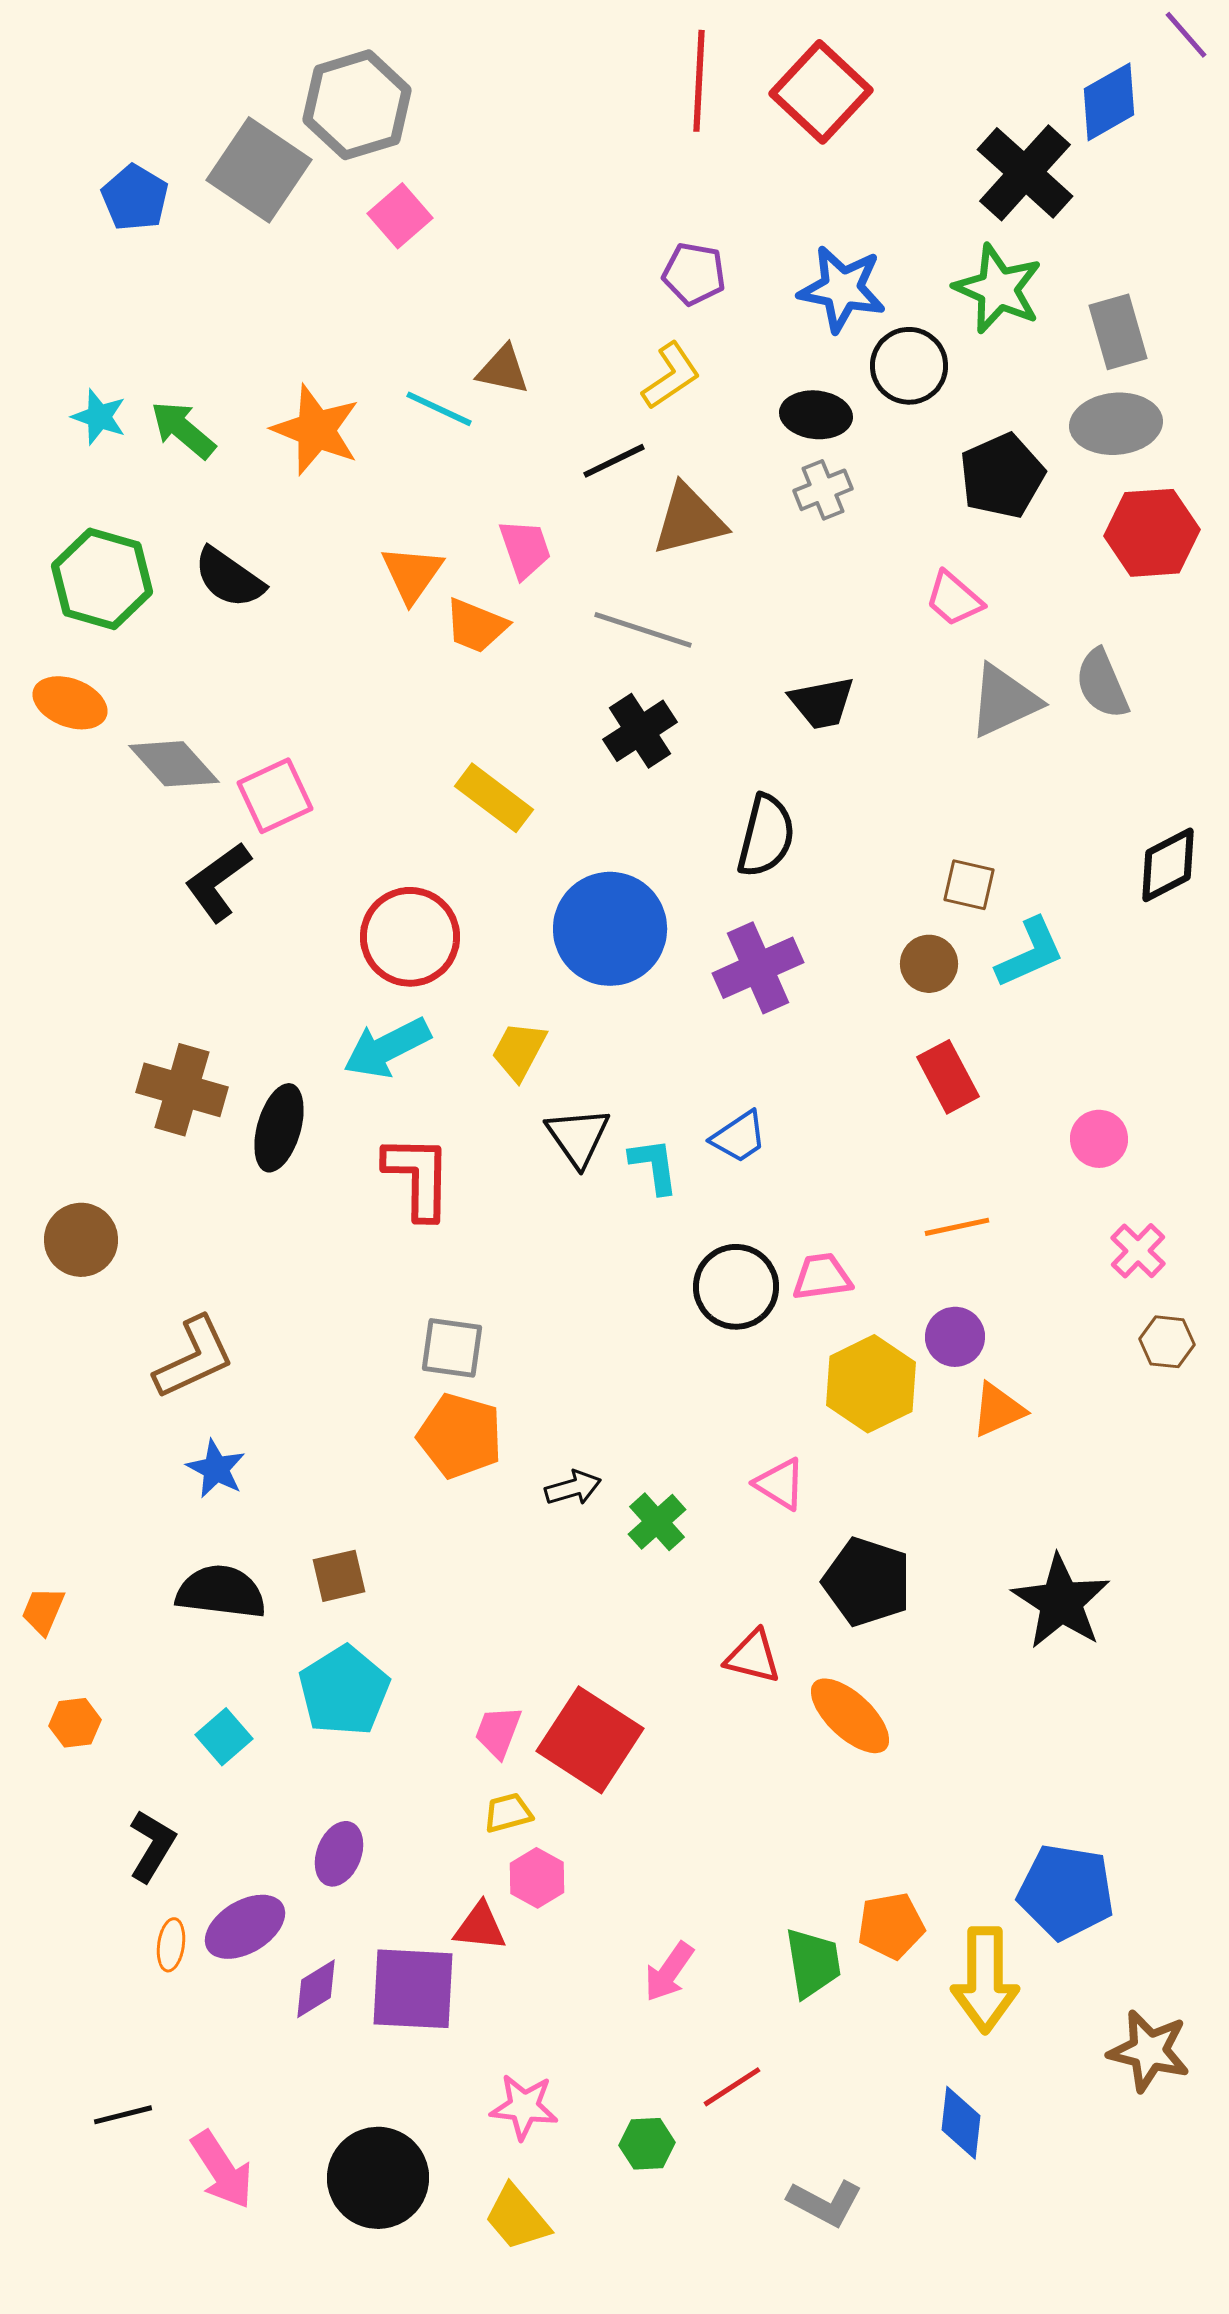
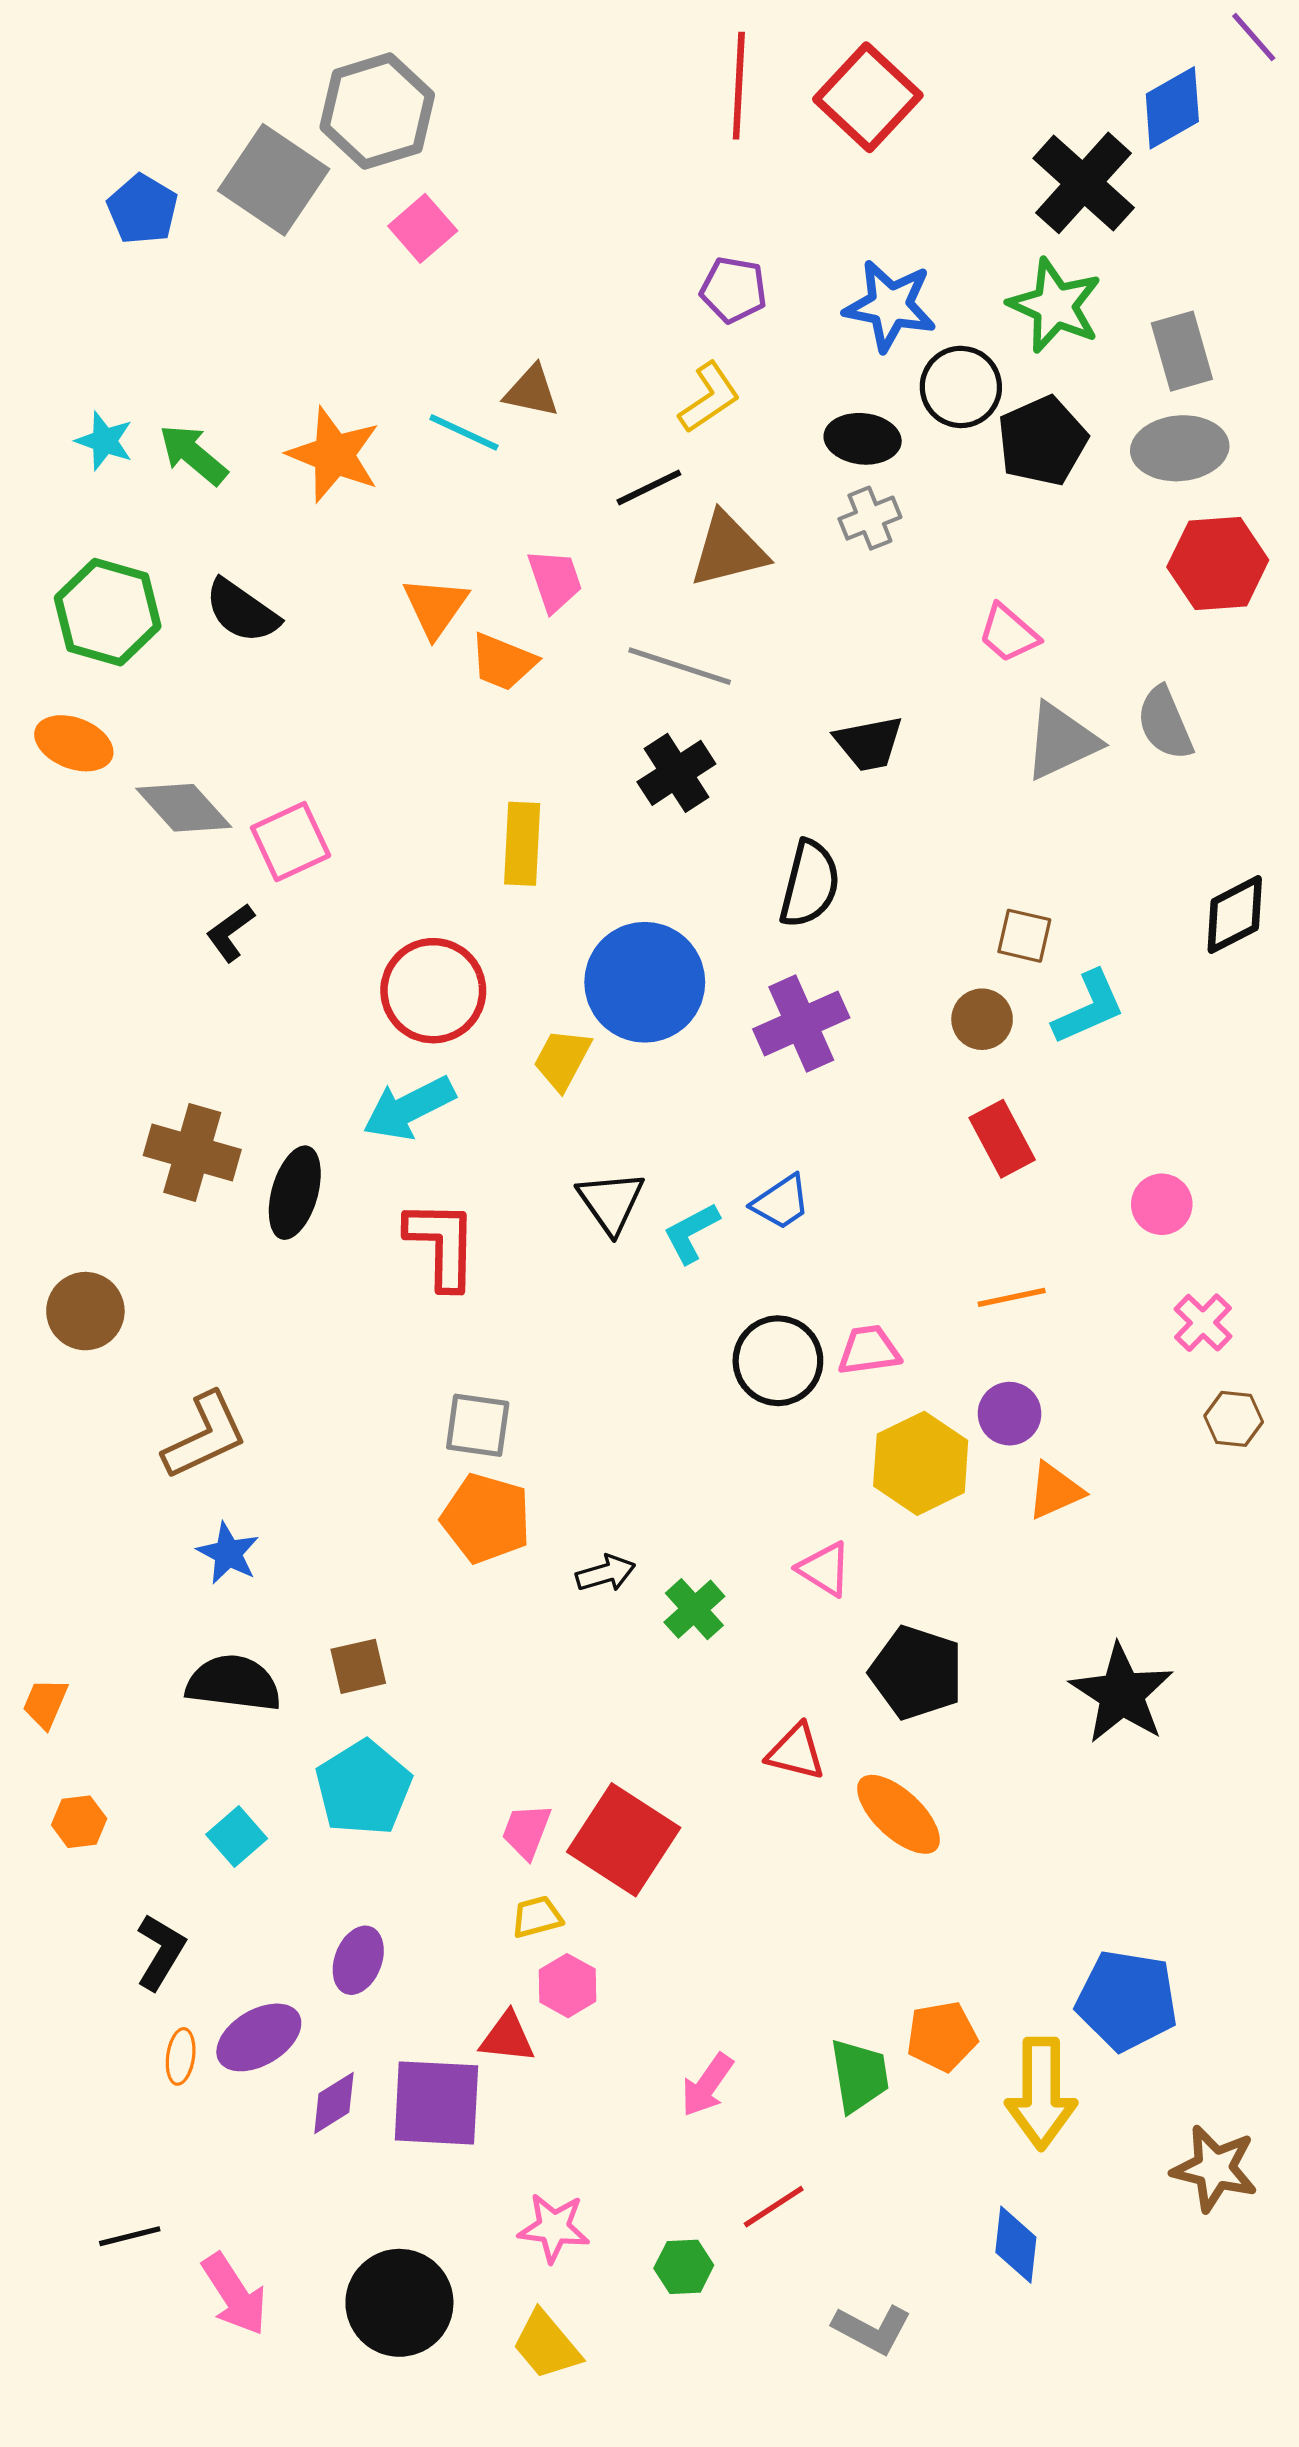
black pentagon: (1002, 476) -> (1042, 441), moved
yellow rectangle: (494, 798) -> (522, 844), turned 56
black L-shape: (218, 882) -> (230, 933), size x0.7
yellow trapezoid: (519, 1051) -> (562, 1059), moved
cyan L-shape: (654, 1166) -> (691, 1233), turned -110

